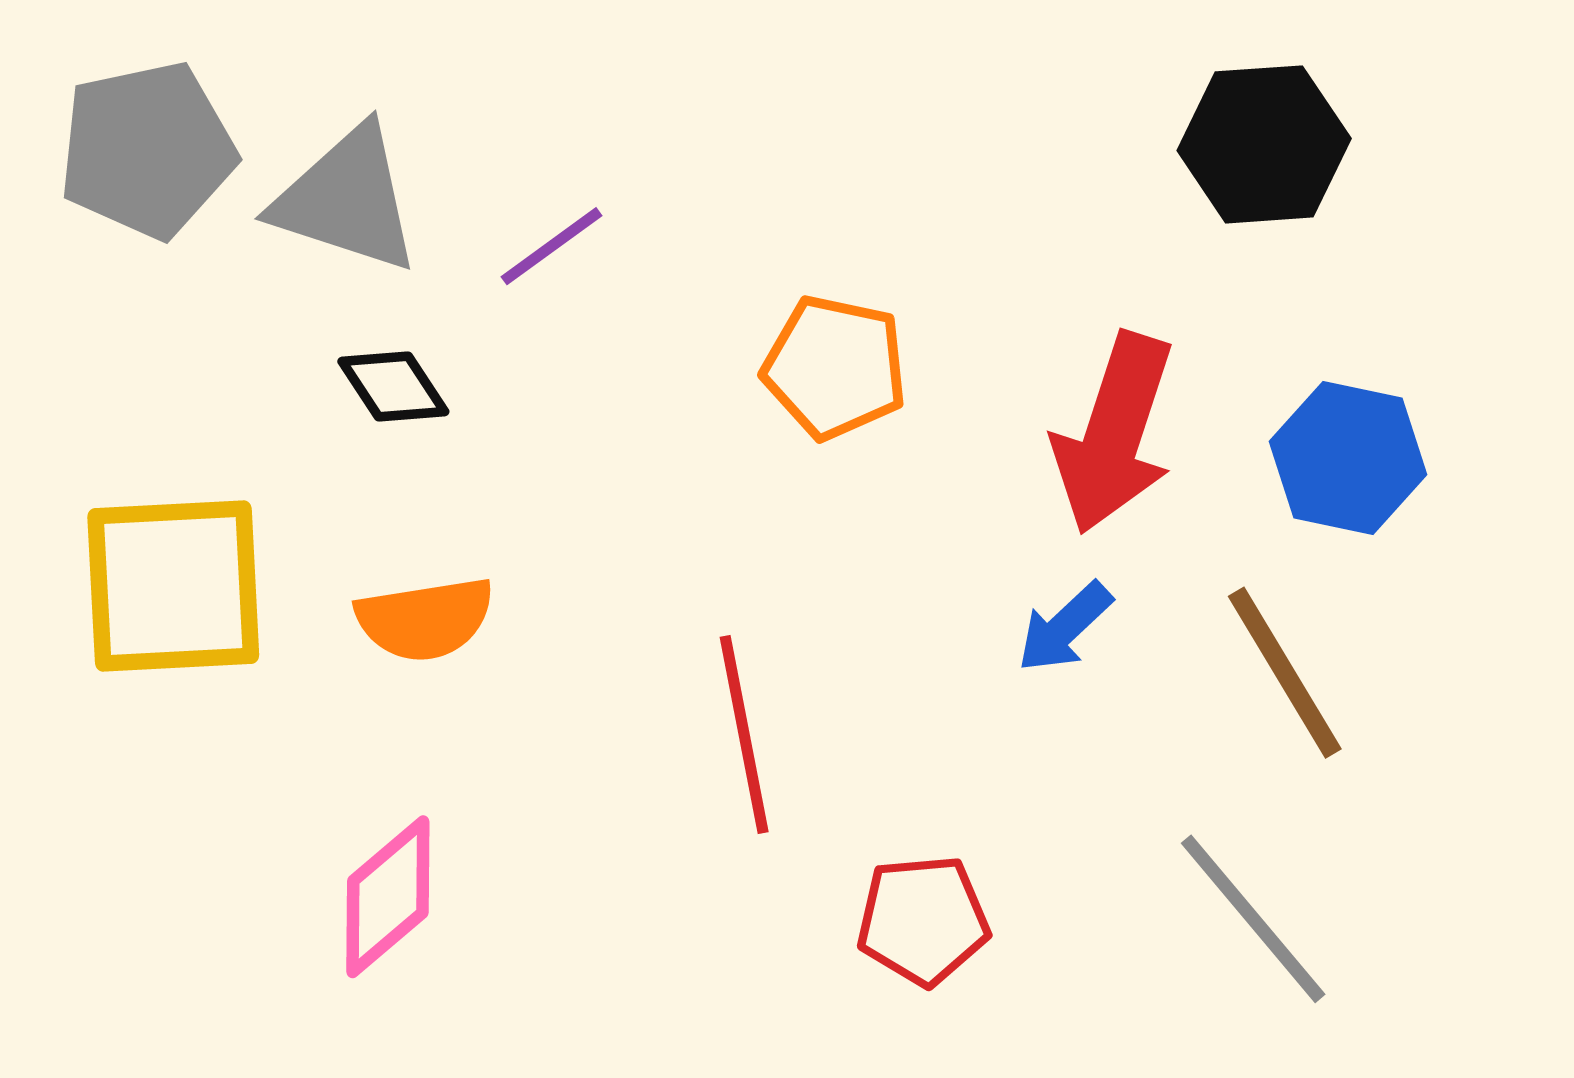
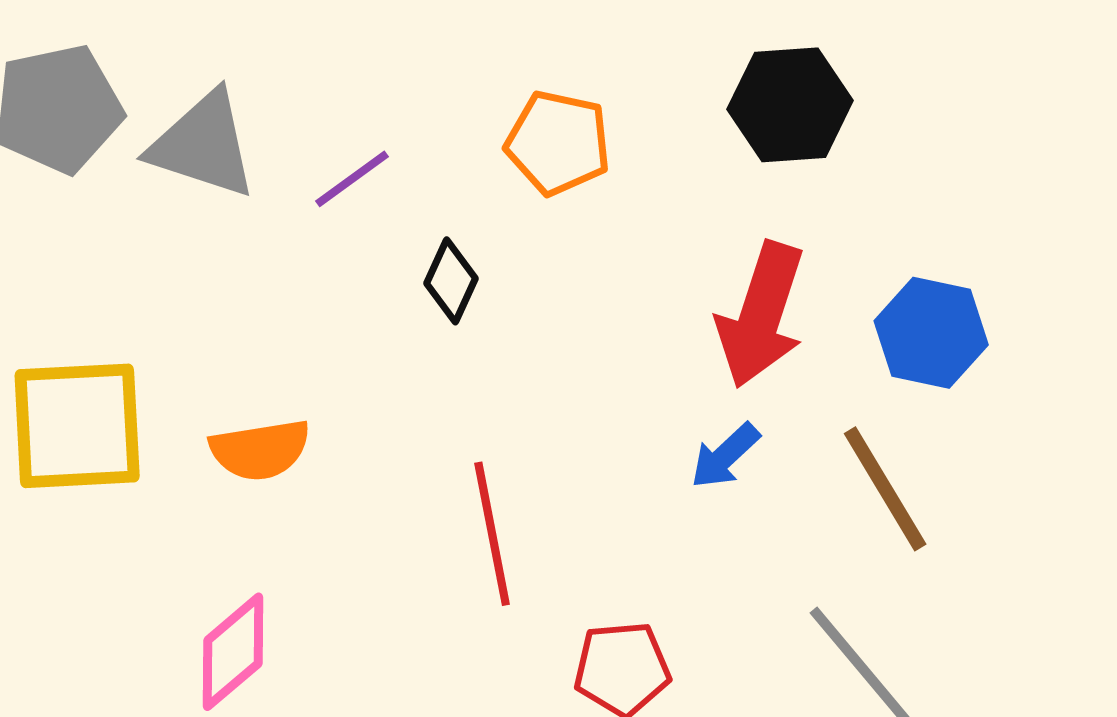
black hexagon: (1264, 144) -> (790, 105), moved
orange pentagon: (835, 367) -> (558, 143), moved
black diamond: (393, 387) -> (451, 281), moved, turned 58

